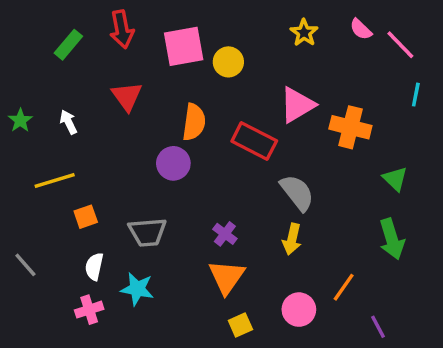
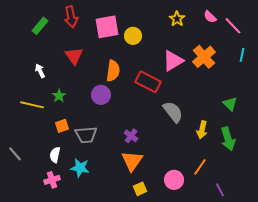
green star: (20, 120) -> (59, 96), moved
orange cross: (350, 127) -> (204, 57), moved, turned 35
yellow line: (55, 181) -> (32, 105), turned 30
orange square: (86, 217) -> (62, 126), moved
yellow arrow: (292, 239) -> (202, 130), moved

